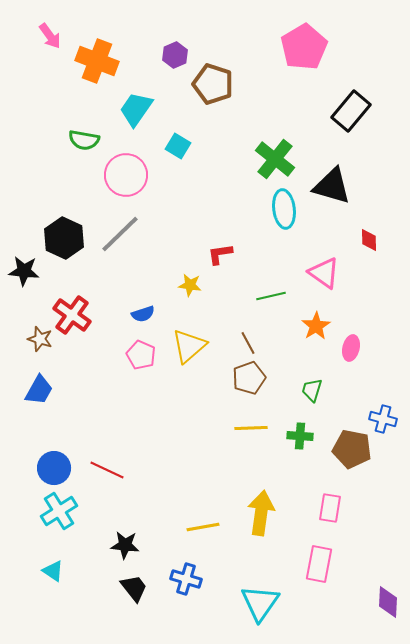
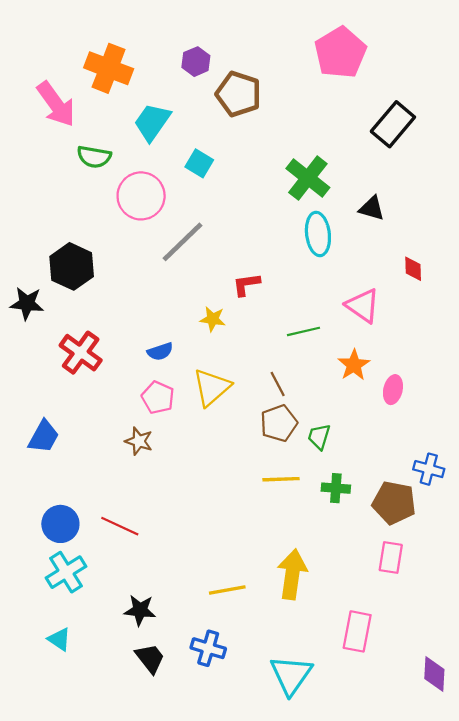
pink arrow: (50, 36) -> (56, 104), moved, size x1.6
black triangle: (332, 186) -> (372, 208), size x0.6
gray line: (120, 234) -> (182, 242), moved
brown star: (40, 339) -> (139, 441), moved
green trapezoid: (312, 390) -> (319, 437), moved
pink rectangle: (330, 508) -> (391, 558), moved

